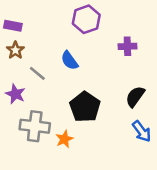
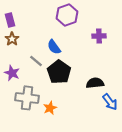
purple rectangle: (13, 26) -> (10, 20), turned 64
gray line: (37, 73) -> (36, 61), moved
black semicircle: (135, 97) -> (95, 83), moved, turned 48
black pentagon: (85, 107) -> (59, 72), moved

